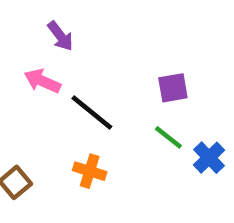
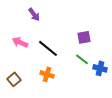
pink arrow: (42, 81) -> (20, 42), moved
blue cross: (209, 158) -> (100, 68), turned -32

